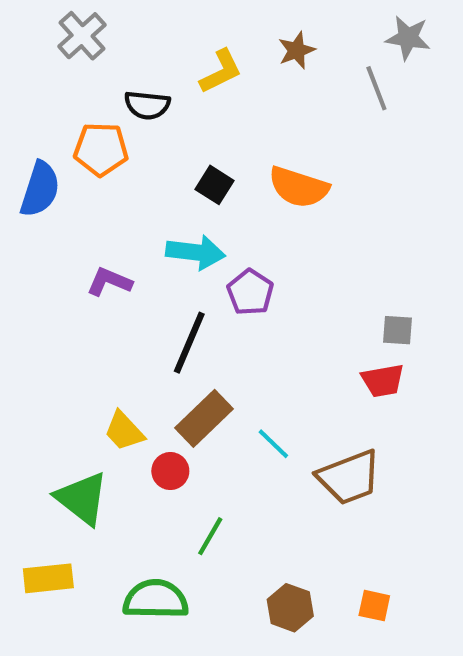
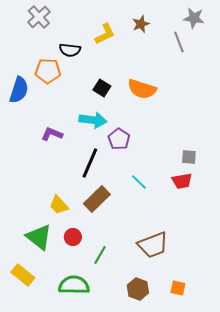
cyan line: (273, 444) -> (139, 182), moved
red circle: (170, 471) -> (73, 237), moved
brown trapezoid: (349, 477) -> (153, 245), moved
yellow rectangle: (48, 578) -> (23, 275), turned 45

